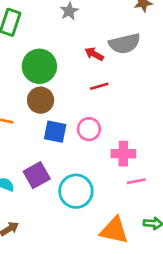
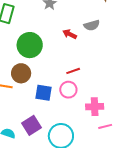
gray semicircle: (125, 44) -> (92, 25), size x0.7
red line: (99, 86) -> (73, 71), moved
brown circle: (41, 100) -> (21, 73), moved

